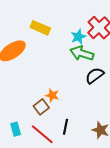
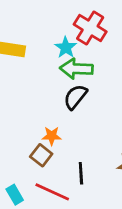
black semicircle: (95, 76) -> (75, 97), moved

